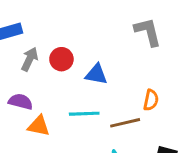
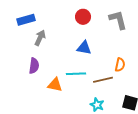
red circle: (61, 59) -> (83, 17), moved
purple semicircle: (20, 102) -> (34, 66), turned 84
orange triangle: (39, 126) -> (55, 85), moved

